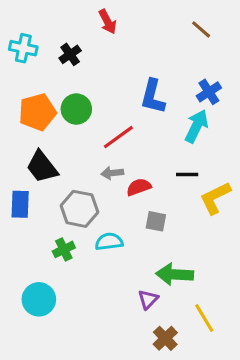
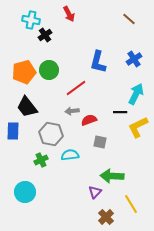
cyan cross: (23, 48) -> (31, 20), moved
cyan arrow: (196, 126) -> (136, 94), moved

